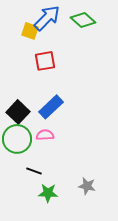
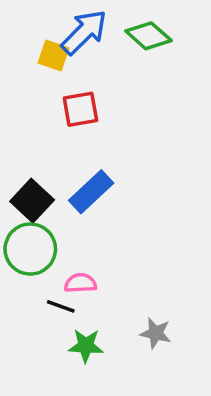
pink semicircle: (45, 135) -> (80, 283), moved

